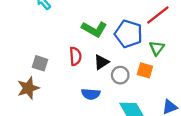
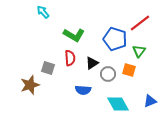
green L-shape: (94, 29) -> (74, 35), moved
gray square: (40, 63) -> (48, 68), moved

